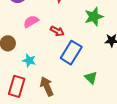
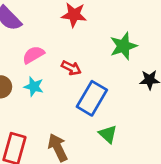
cyan star: (29, 61) -> (34, 87), moved
green triangle: (91, 78) -> (108, 134), moved

